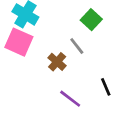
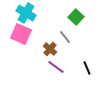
purple line: (70, 99) -> (56, 67), moved

